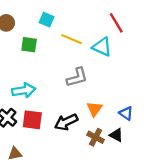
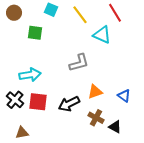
yellow line: (72, 39) -> (80, 15), moved, turned 30
orange triangle: (94, 109) -> (95, 92), turned 35
black triangle: (116, 135) -> (115, 127), moved

